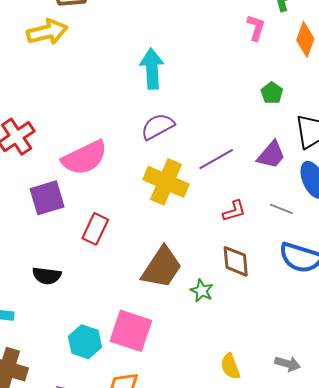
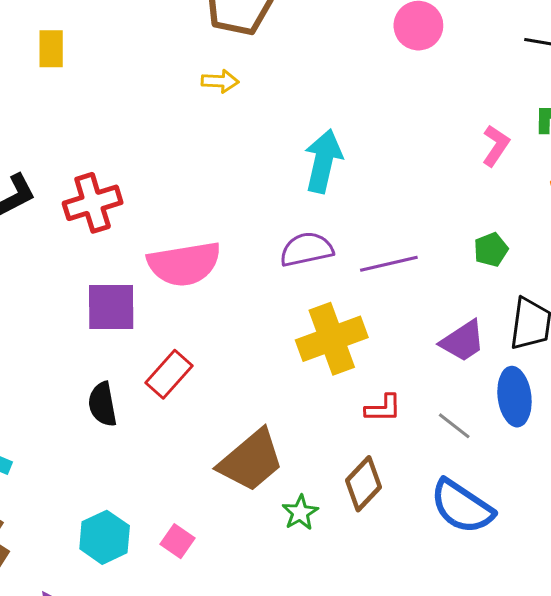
yellow arrow: (47, 32) -> (220, 81), moved, size x0.6
purple line: (216, 159) -> (389, 264), moved
yellow cross: (166, 182) -> (332, 339), moved, turned 30
brown diamond: (236, 261) -> (363, 484), turned 32
black semicircle: (47, 276) -> (102, 404), moved, turned 56
pink square: (131, 331) -> (177, 541), size x0.5

